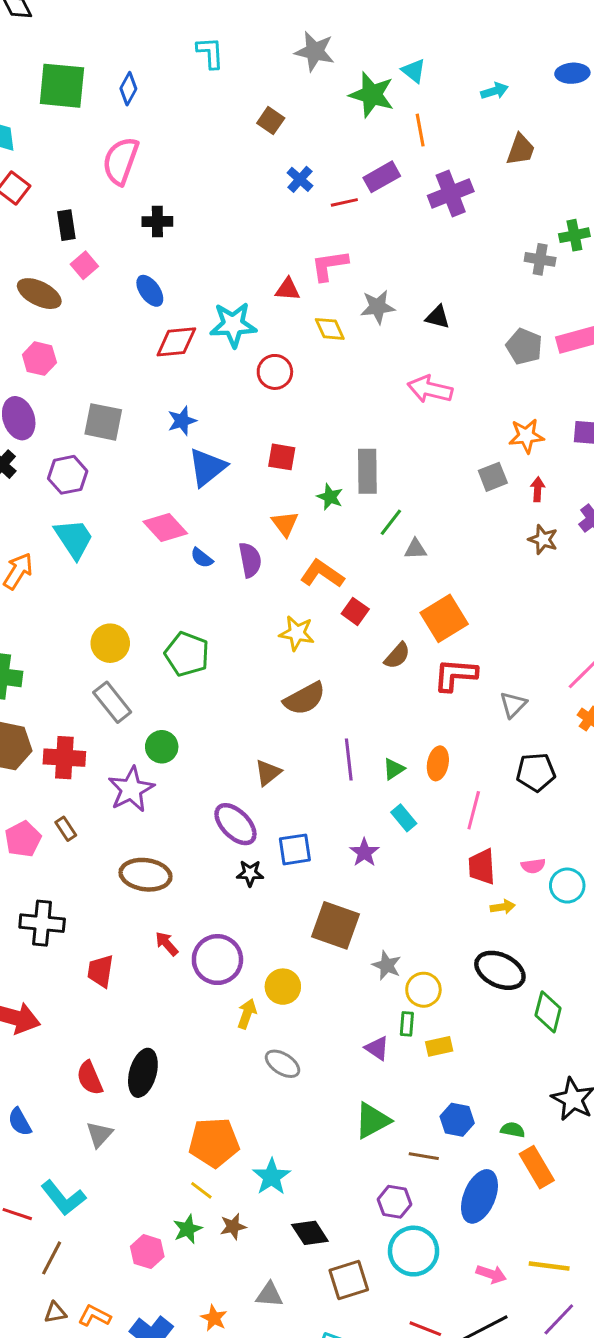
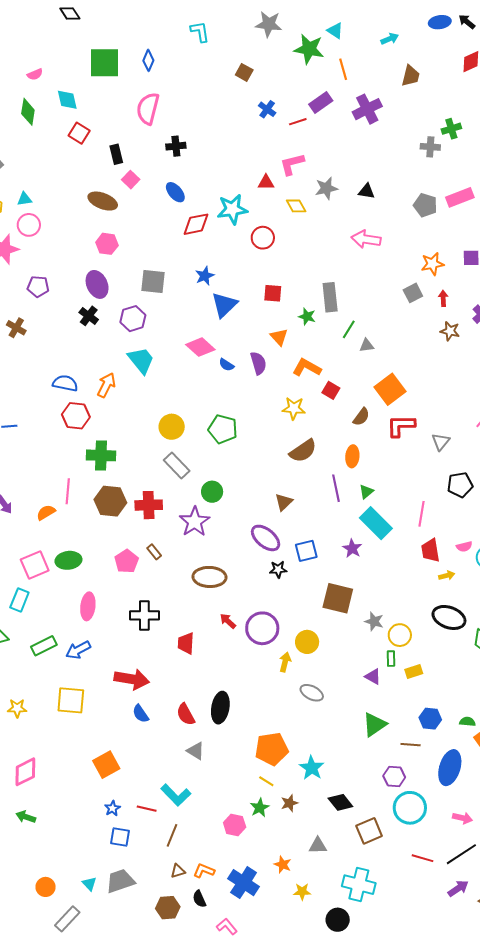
orange ellipse: (438, 763) -> (352, 456), moved
cyan rectangle: (404, 818) -> (376, 523), size x1.8
blue semicircle: (20, 1122) -> (141, 714), moved
gray triangle: (99, 1134) -> (196, 751), turned -36

